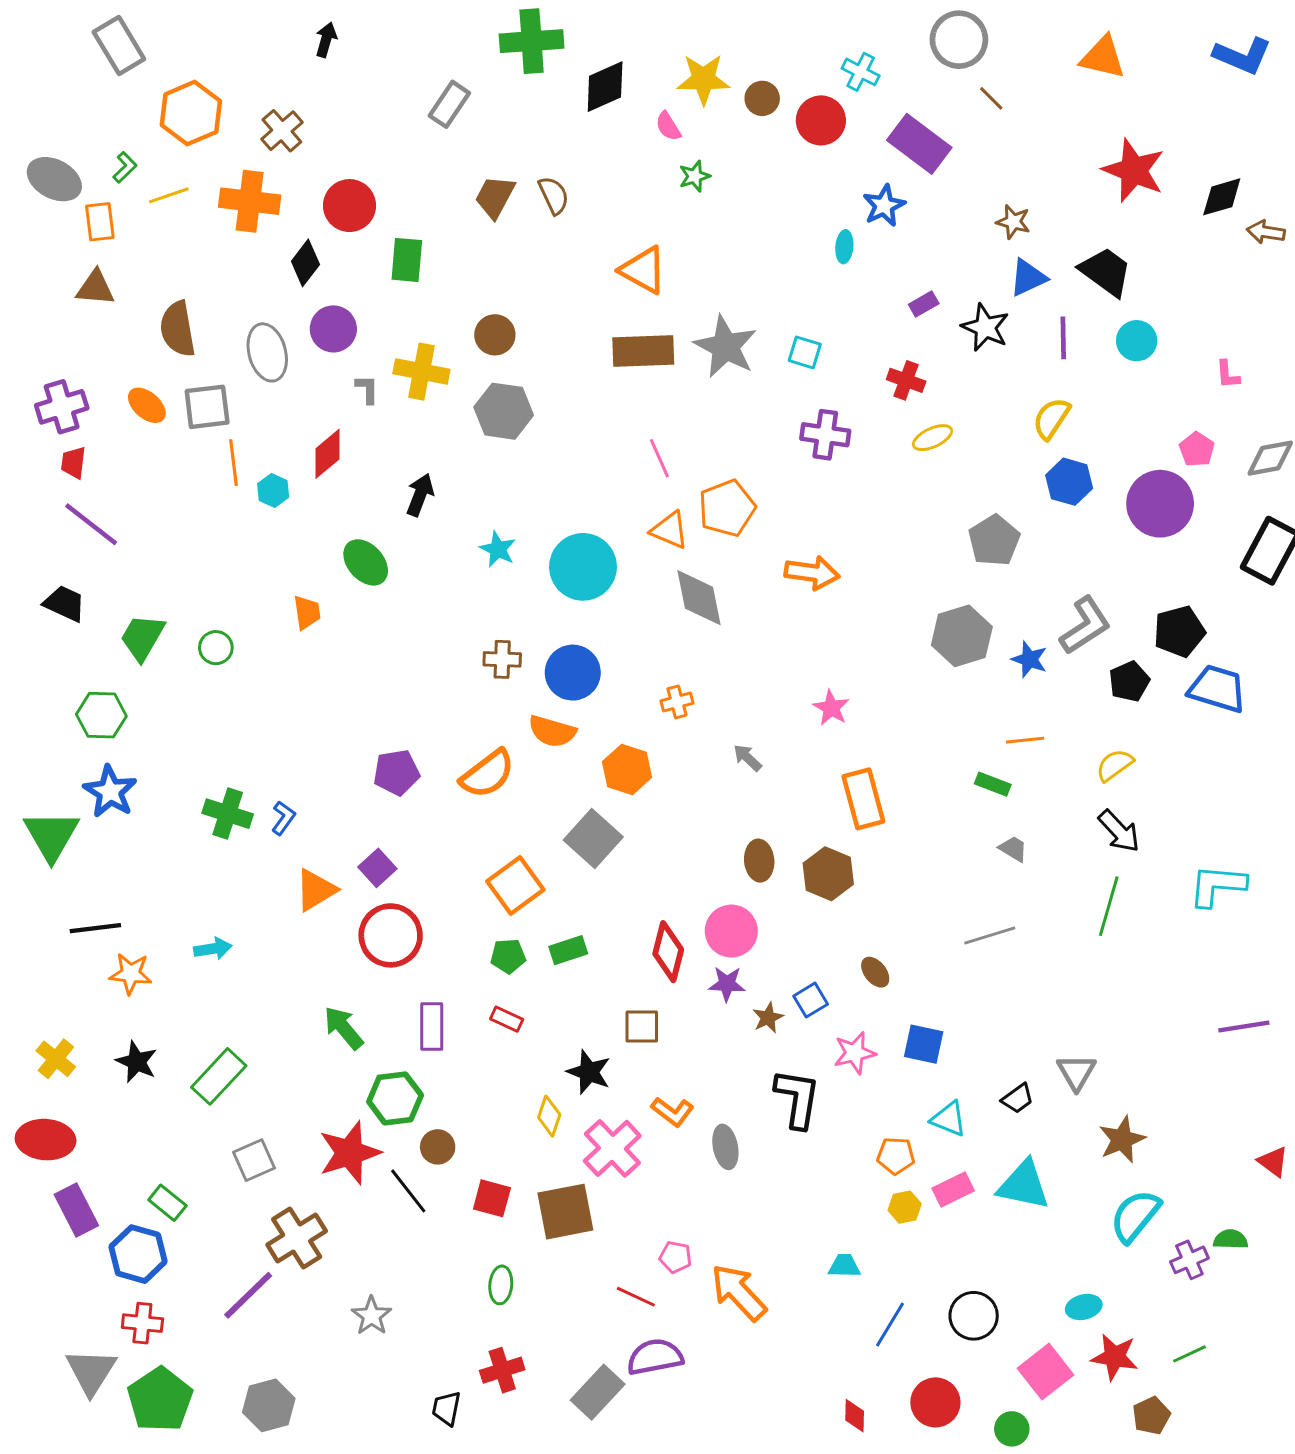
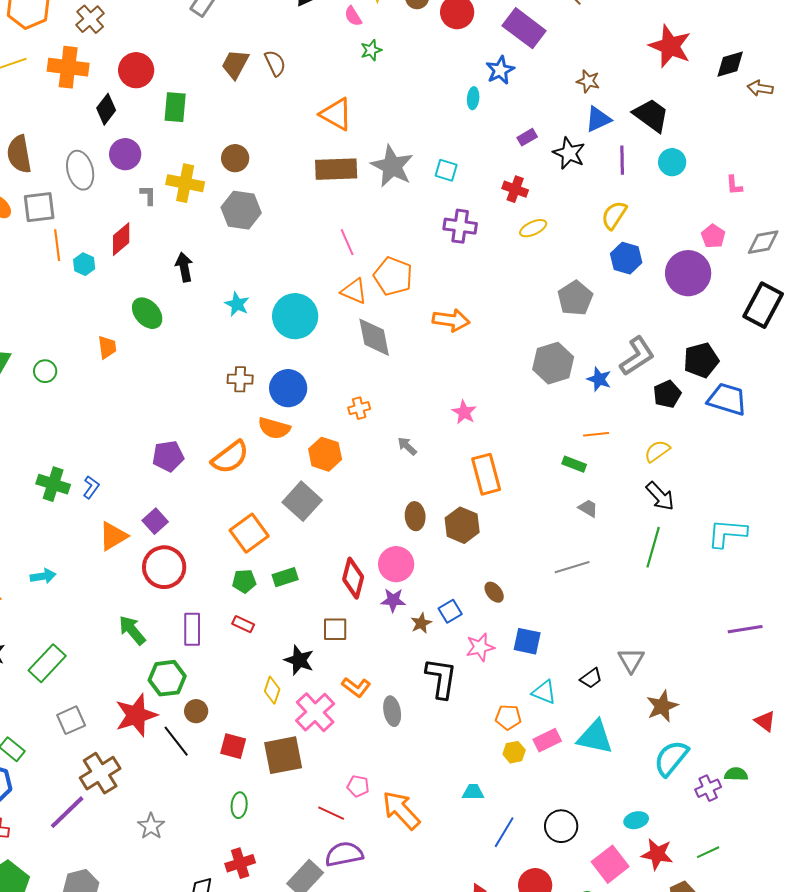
black arrow: (420, 495) -> (184, 267), turned -32
orange pentagon: (727, 508) -> (393, 276), turned -30

